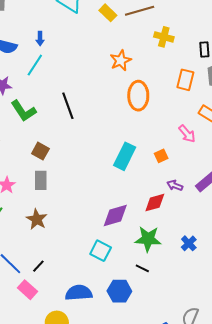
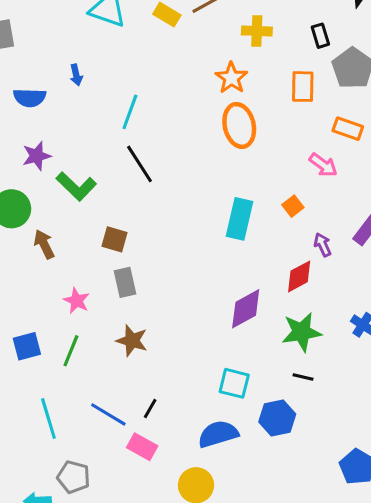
orange star: (121, 60) -> (231, 78), moved
cyan line: (35, 65) -> (130, 112), moved
purple arrow: (175, 185) -> (323, 245), turned 56
cyan square: (101, 251) -> (234, 383), moved

